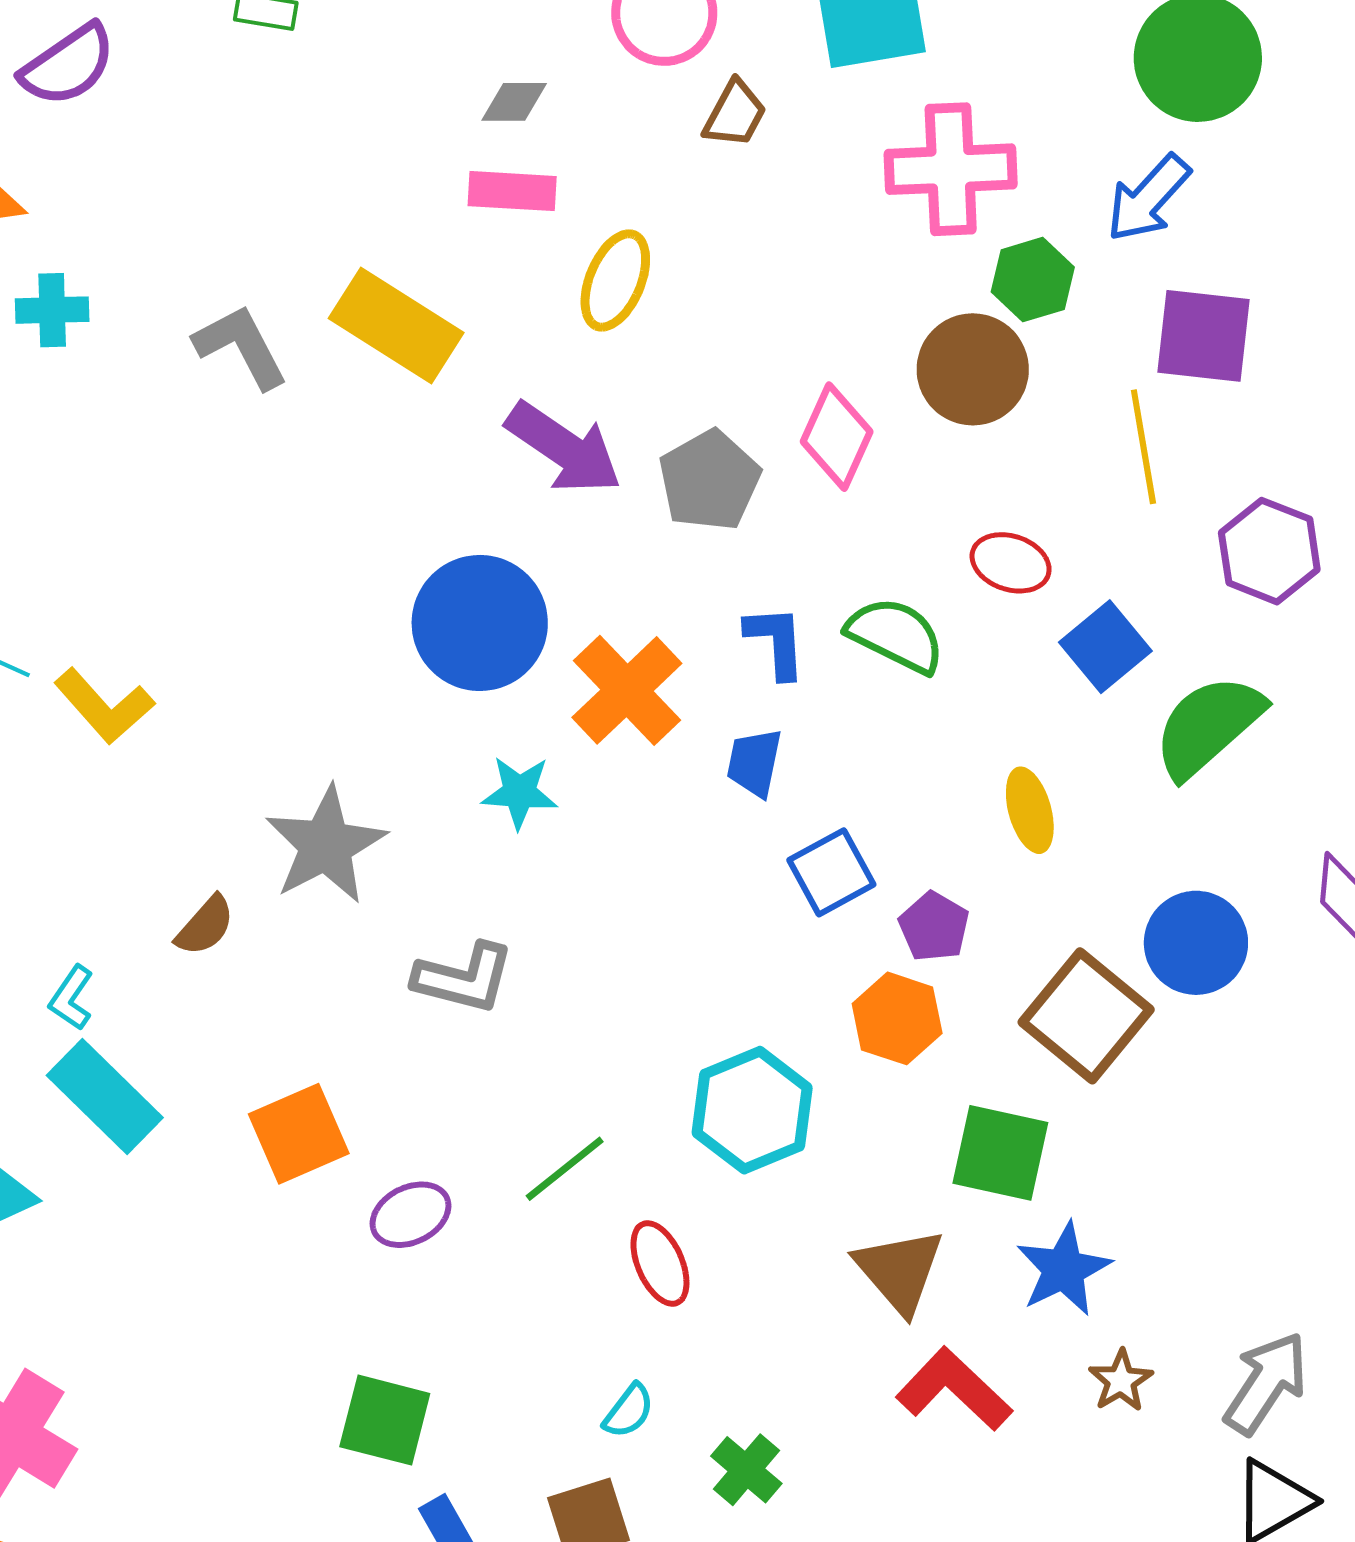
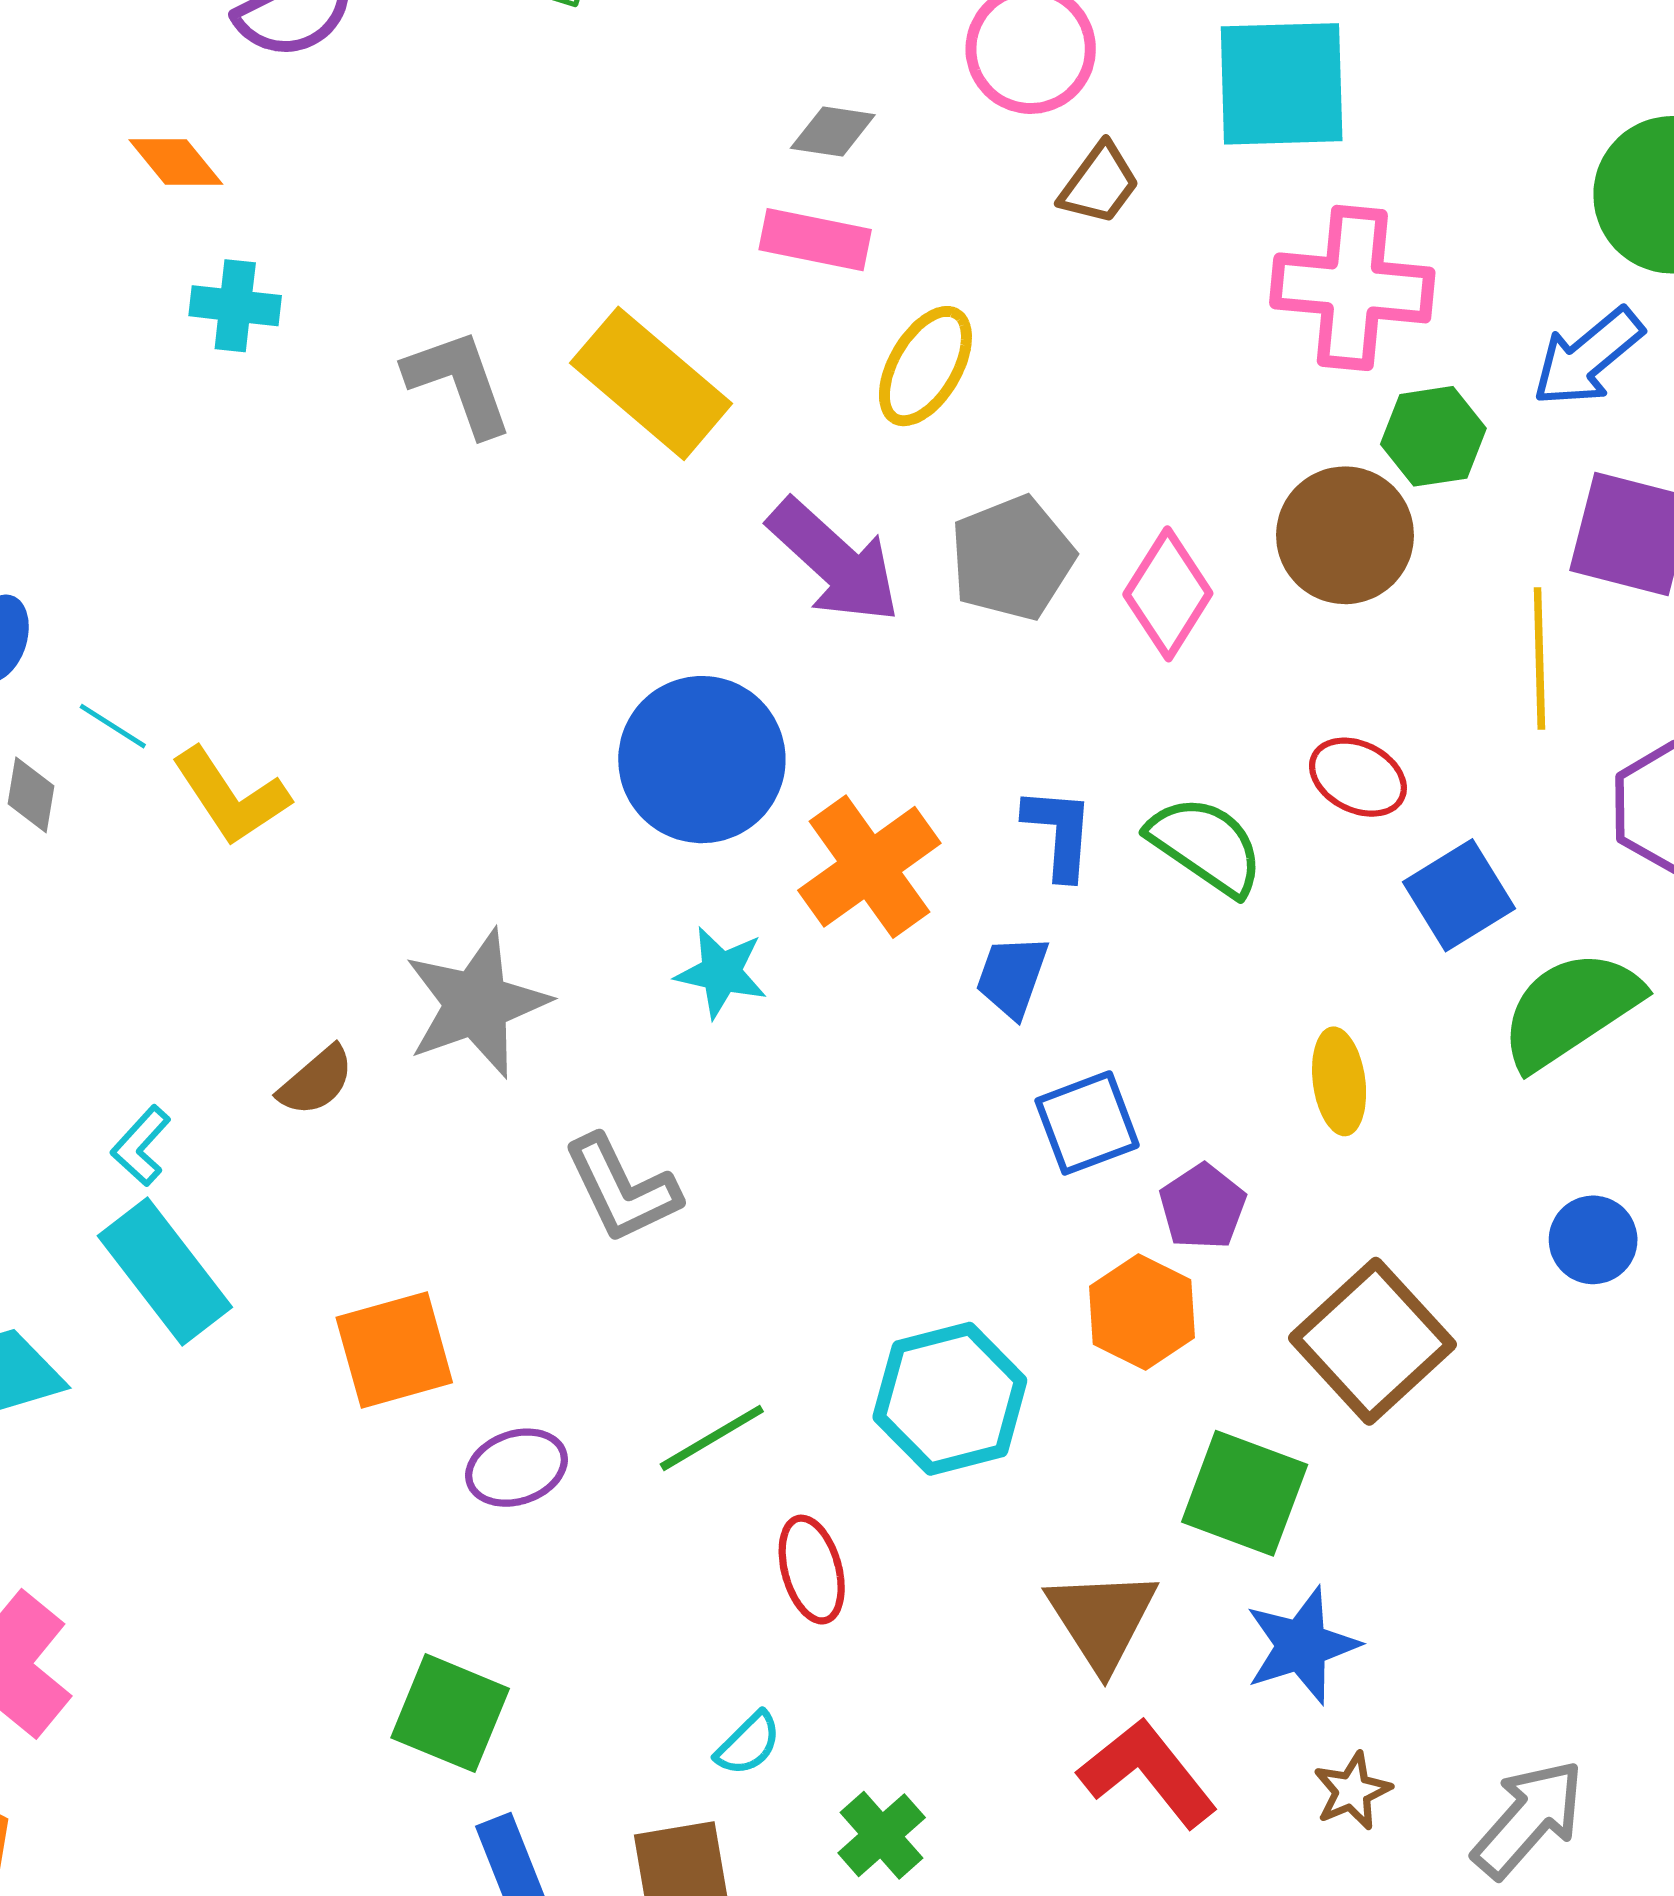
gray pentagon: (710, 480) -> (1012, 558), moved
blue circle: (1196, 943) -> (1593, 1240), moved, size x0.7
gray L-shape: (464, 978) -> (622, 1189), turned 42

